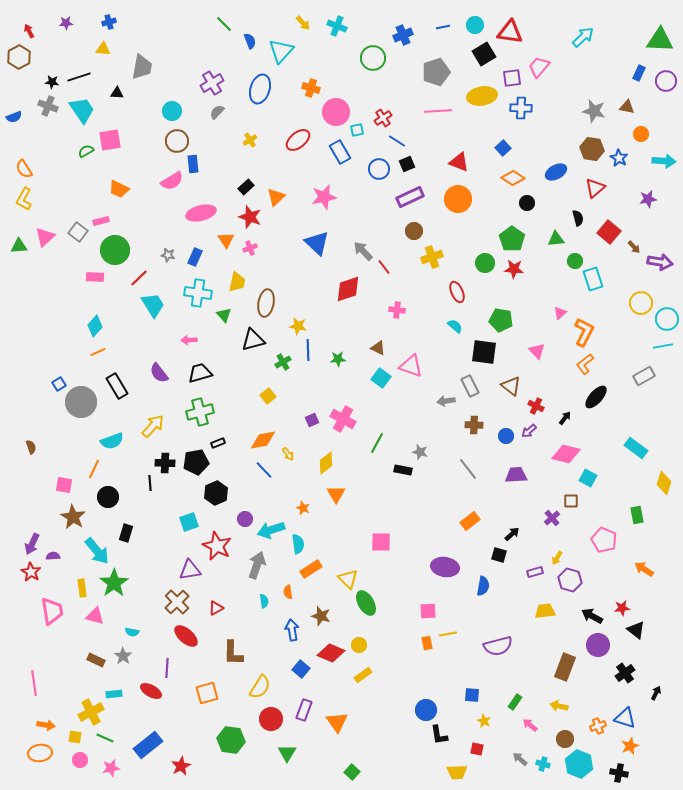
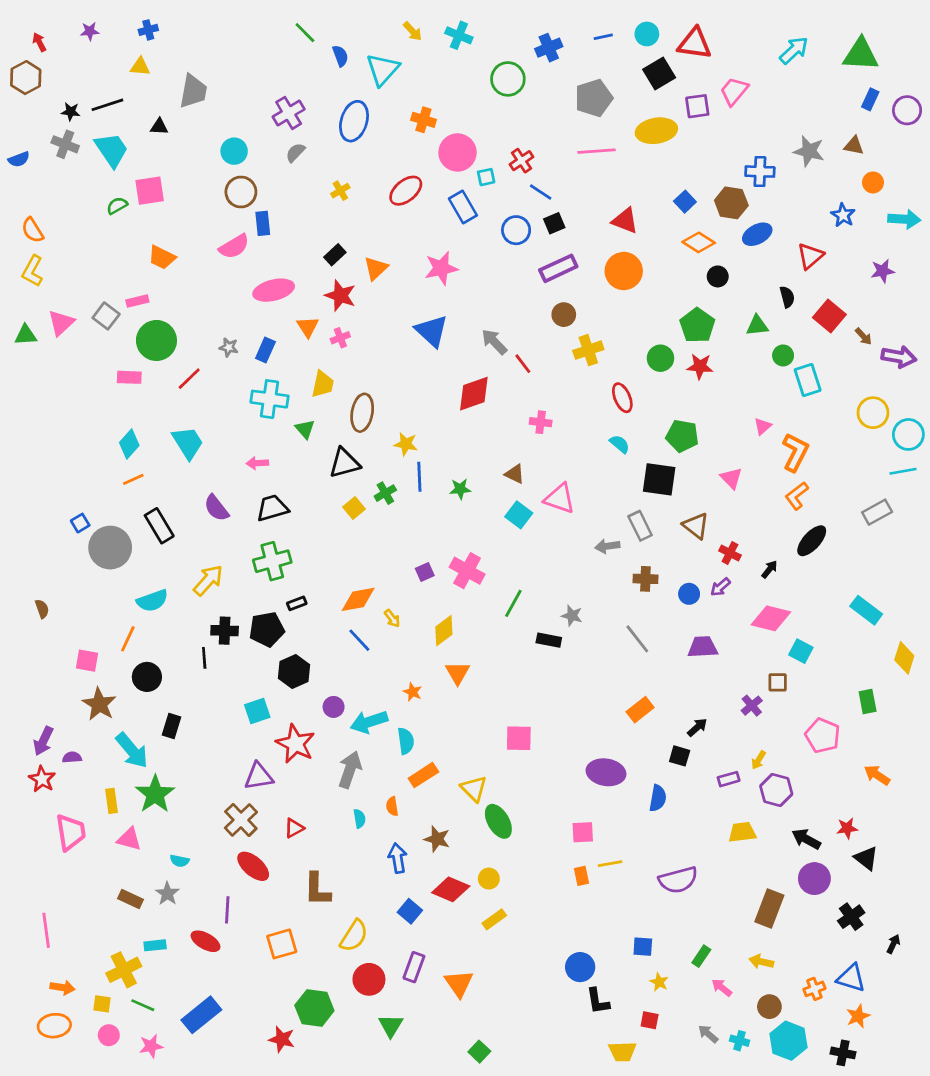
green triangle: (660, 40) -> (861, 54), moved
blue cross: (521, 108) -> (760, 172), moved
brown hexagon: (592, 149) -> (731, 203), moved
cyan trapezoid: (153, 305) -> (188, 443), moved
yellow square: (268, 396) -> (354, 508), moved
red star: (181, 766) -> (282, 1039), moved, turned -30

